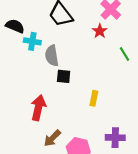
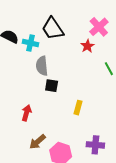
cyan cross: (32, 41) -> (31, 43), moved
red arrow: (38, 108) -> (27, 113), size x0.7

